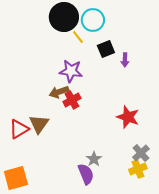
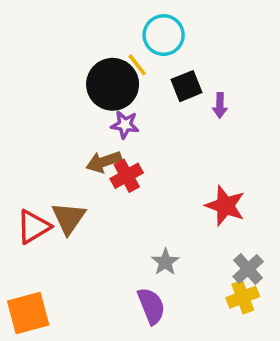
black circle: (64, 17) -> (113, 84), moved
purple star: (71, 71) -> (125, 125), size x0.7
gray star: (94, 159) -> (165, 262), moved

